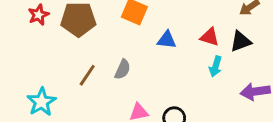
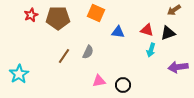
cyan star: (41, 102) -> (19, 74), moved

